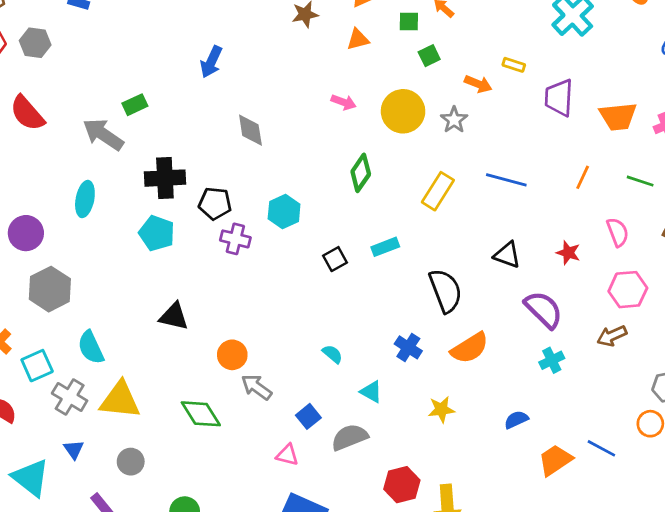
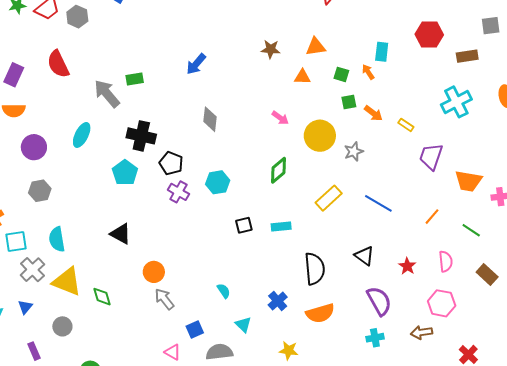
orange arrow: (478, 84) -> (373, 113), moved
gray hexagon: (50, 289) -> (40, 191), size x0.7
green diamond: (201, 414) -> (102, 297), moved, size x0.7

